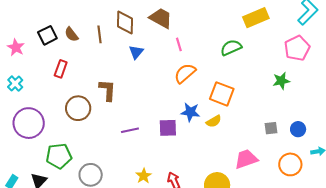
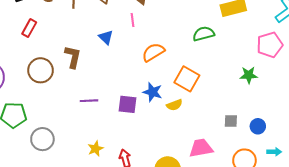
pink line: (179, 44) -> (133, 20), moved
blue triangle: (136, 52) -> (106, 37), moved, turned -35

